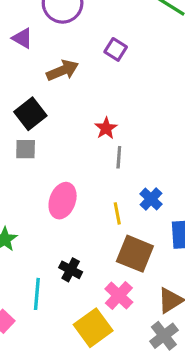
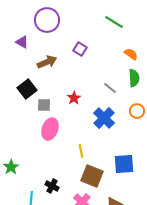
gray square: (26, 149) -> (44, 105), moved
gray line: (119, 157) -> (110, 88), moved, turned -56
blue cross: (151, 199) -> (104, 118), moved, size x1.5
pink ellipse: (63, 201) -> (50, 129), moved

